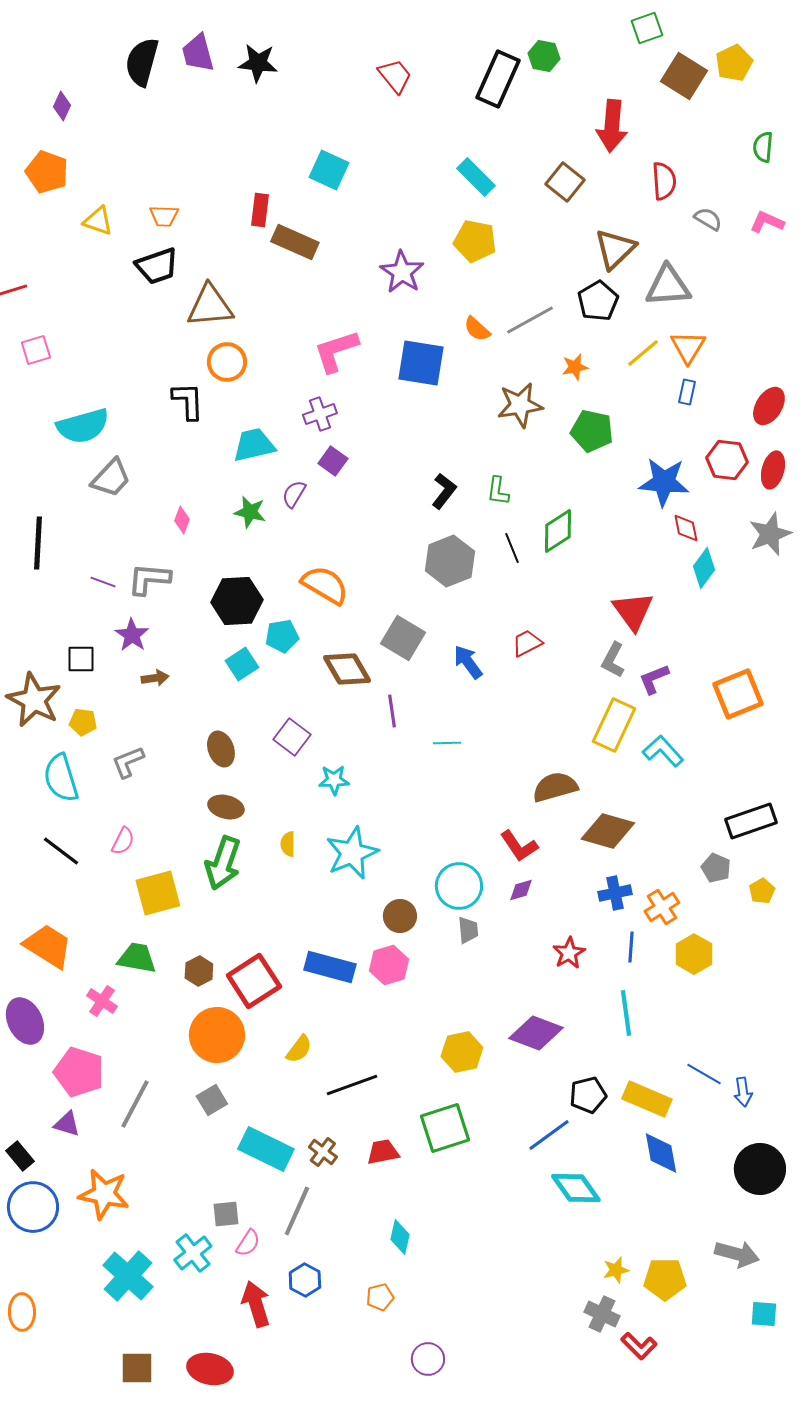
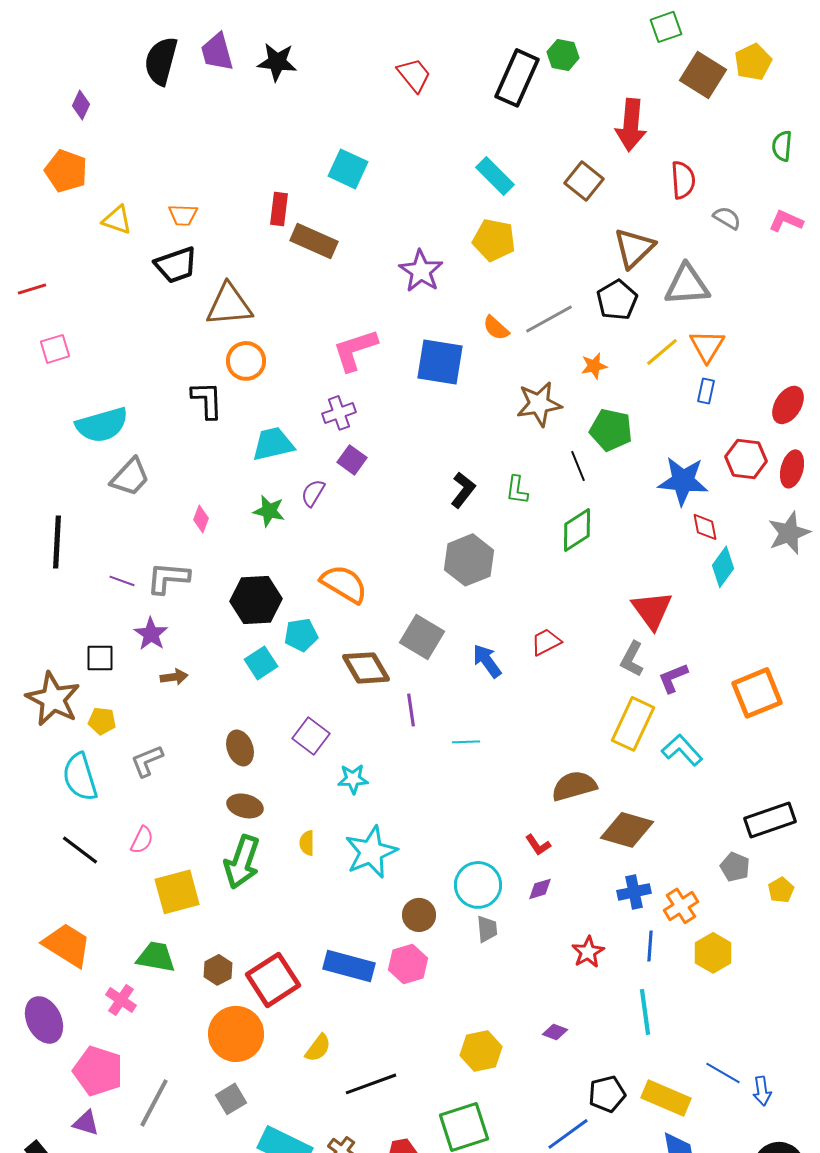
black line: (512, 548) -> (578, 466), moved
red L-shape: (519, 846) -> (538, 845), size x0.7
purple diamond: (536, 1033) -> (555, 1032), size x0.5

